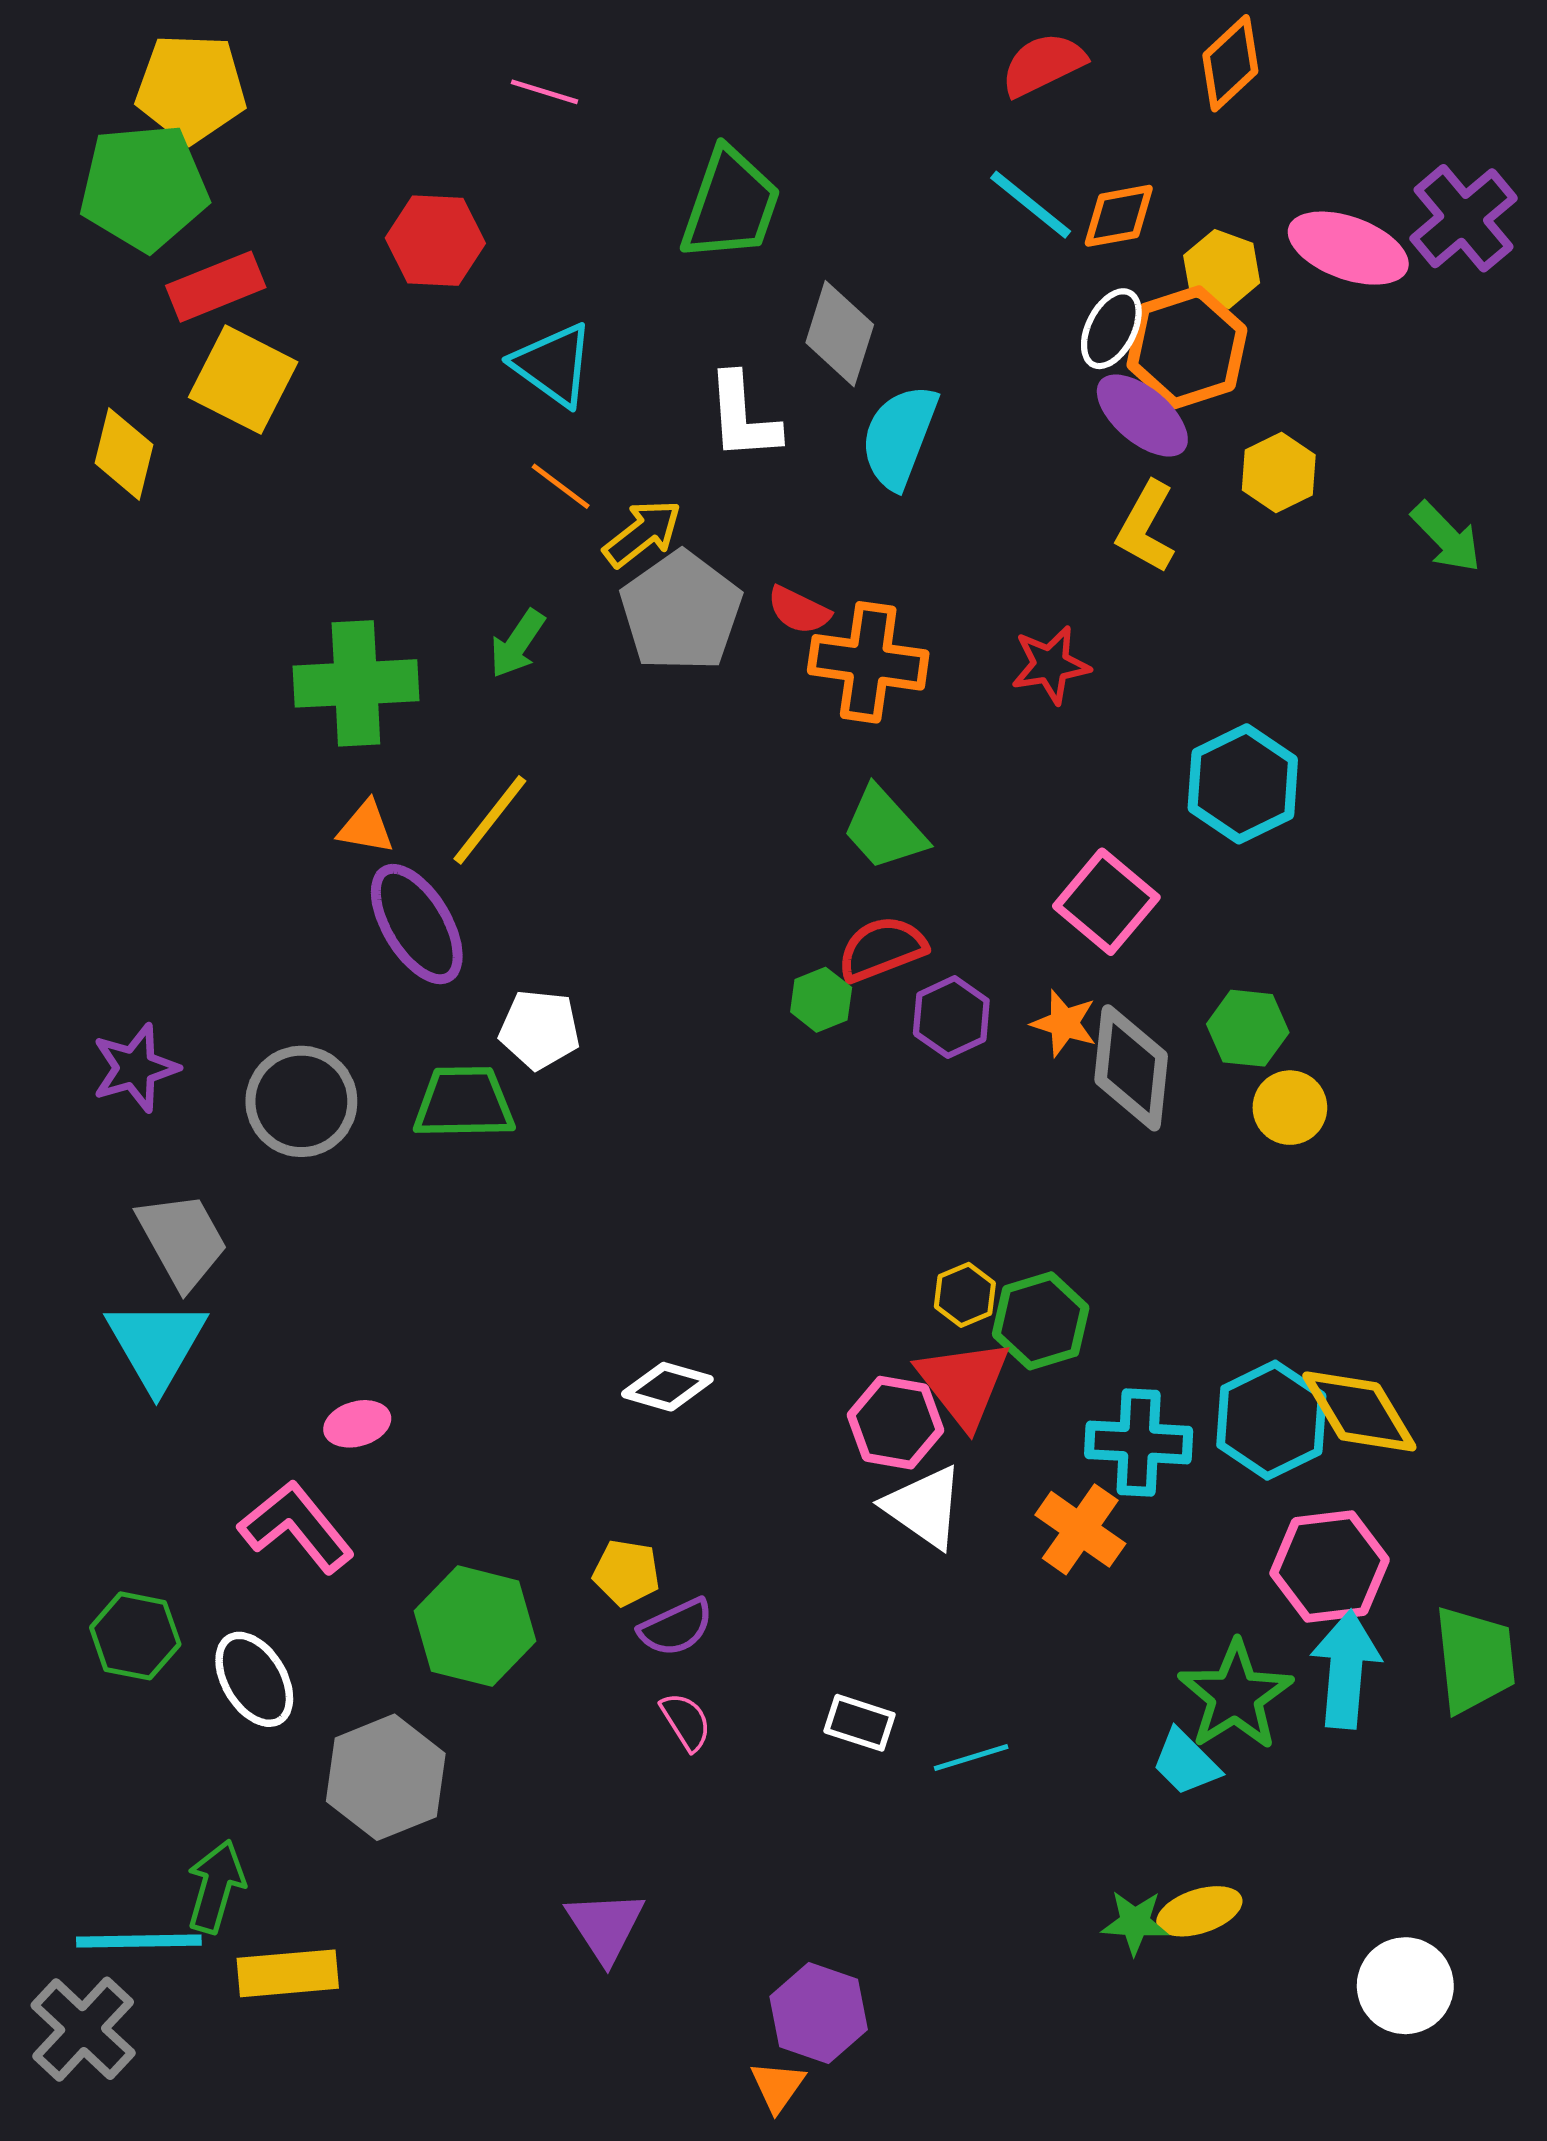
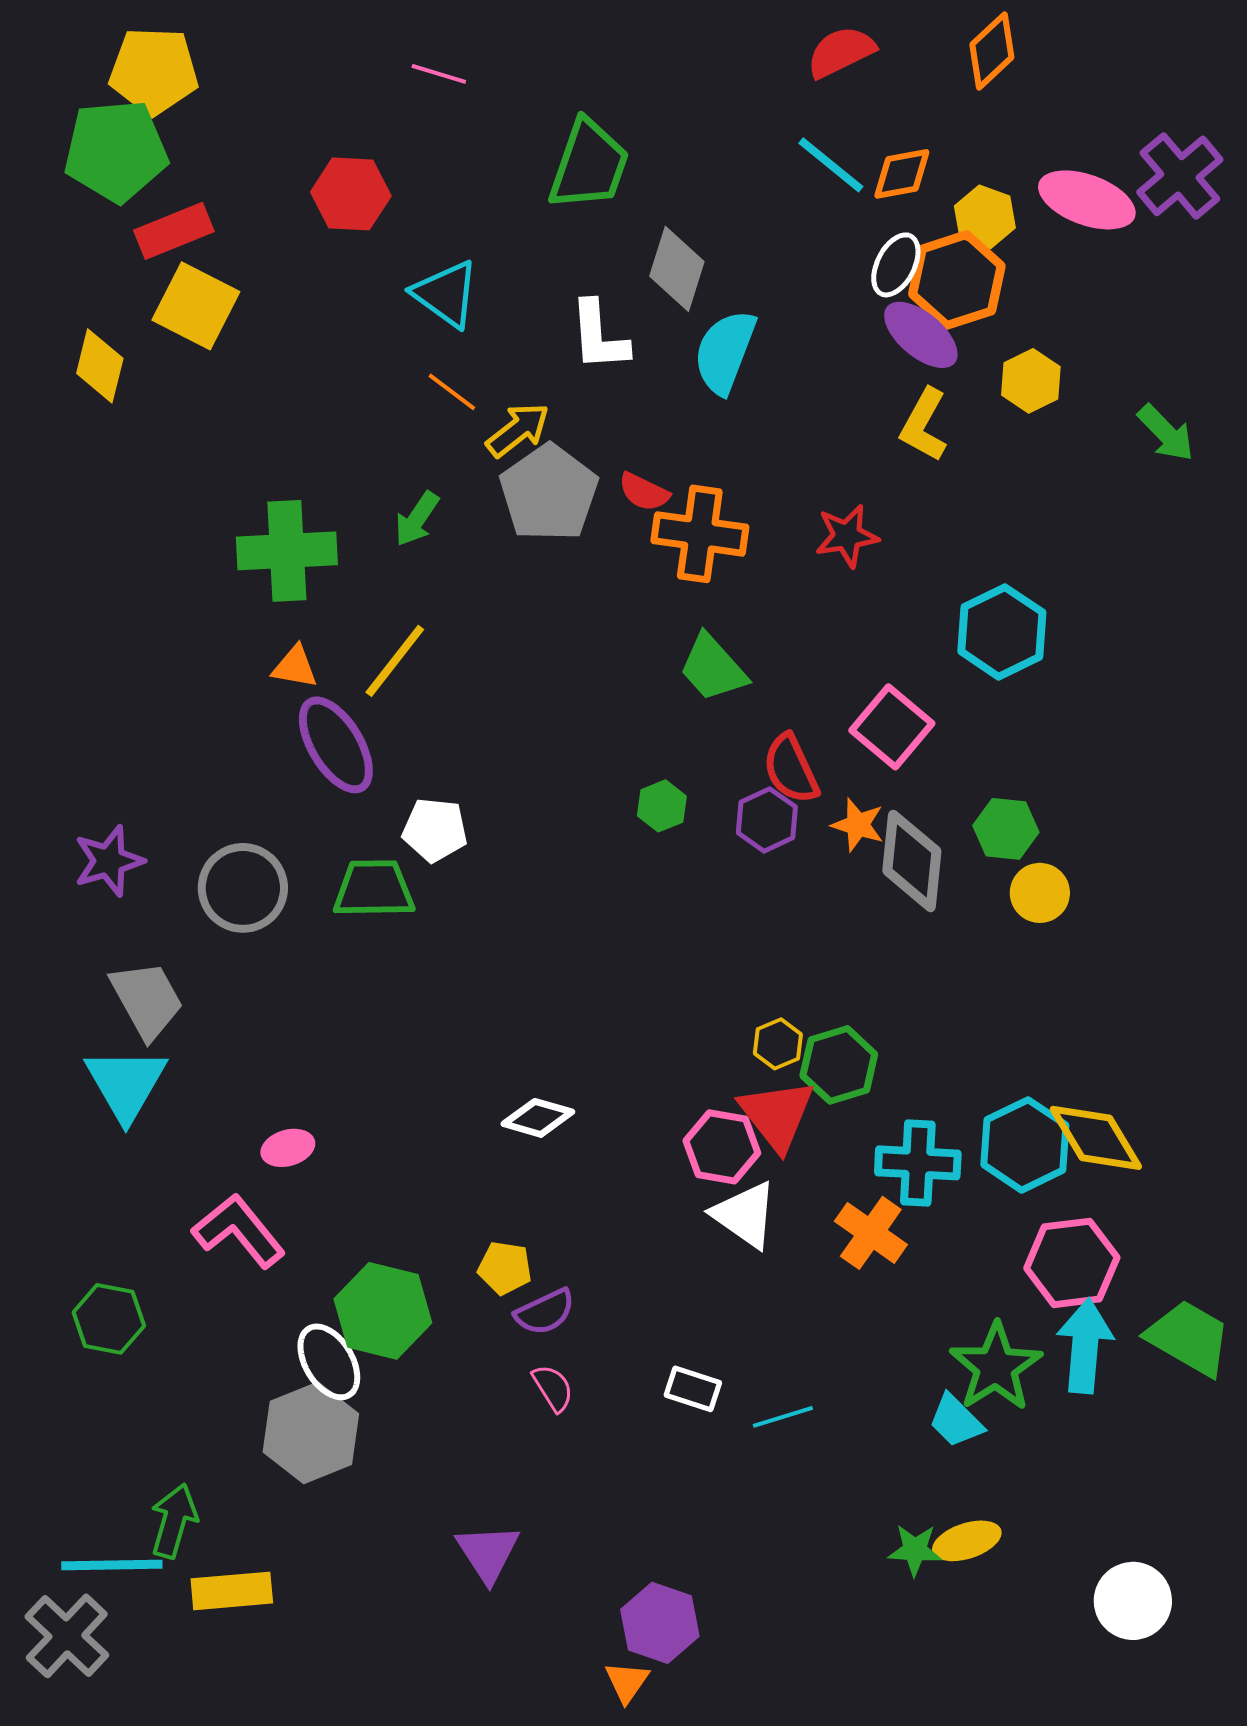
red semicircle: (882, 949) -> (791, 769), moved, turned -94
green trapezoid: (1475, 1660) -> (1189, 1338), turned -54
white ellipse: (254, 1679) -> (329, 1362), moved

